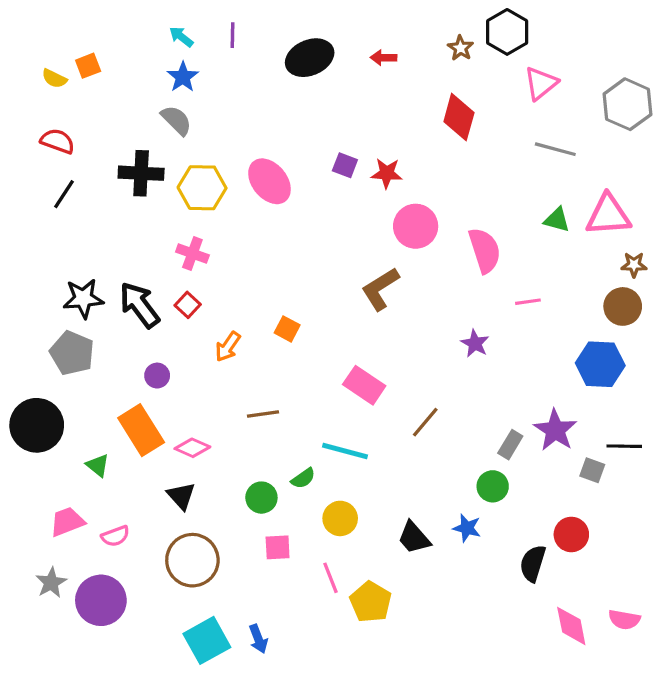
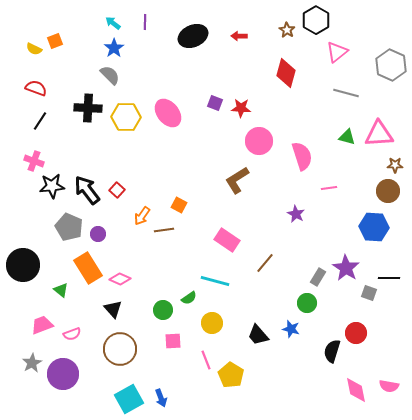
pink cross: (192, 254) -> (34, 161), moved
gray pentagon: (72, 353) -> (69, 227), moved
brown line: (263, 414) -> (164, 230), moved

